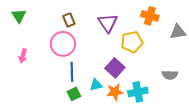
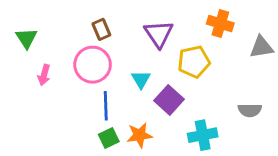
green triangle: (19, 16) -> (26, 38), moved
pink arrow: (23, 56) -> (44, 75), moved
cyan triangle: (96, 85) -> (141, 79), moved, turned -48
orange star: (115, 92) -> (140, 135), moved

